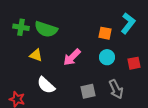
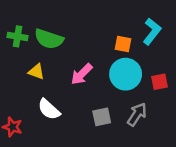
cyan circle: (107, 57) -> (126, 74), size x1.6
gray arrow: (116, 89) -> (137, 114), turned -120

